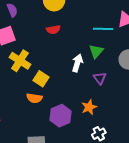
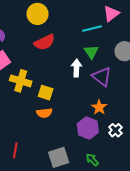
red semicircle: (53, 30) -> (45, 42), size x1.5
purple triangle: (100, 78) -> (102, 77), size x1.5
purple hexagon: (61, 116) -> (88, 128), moved

